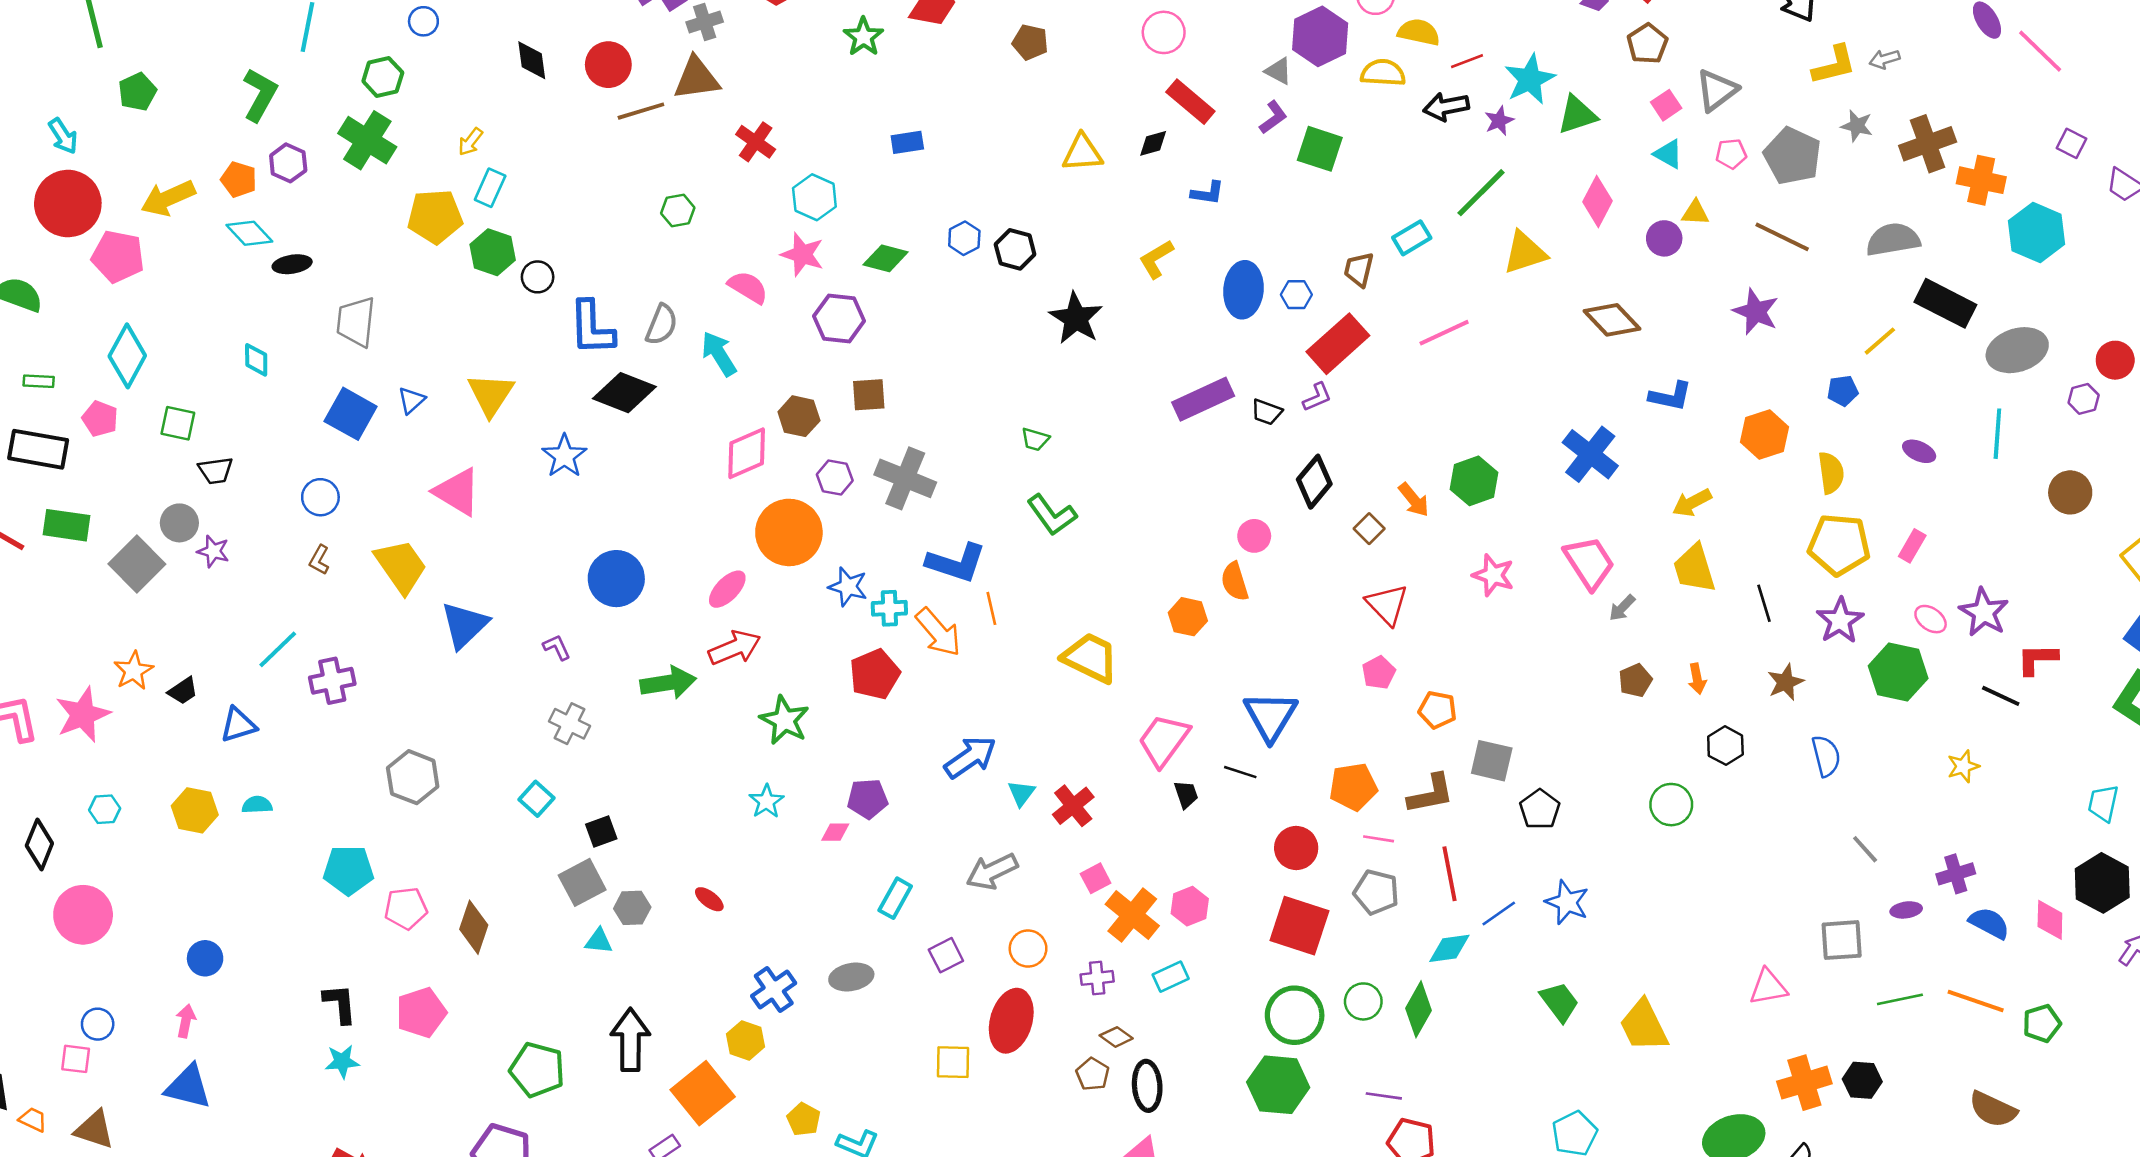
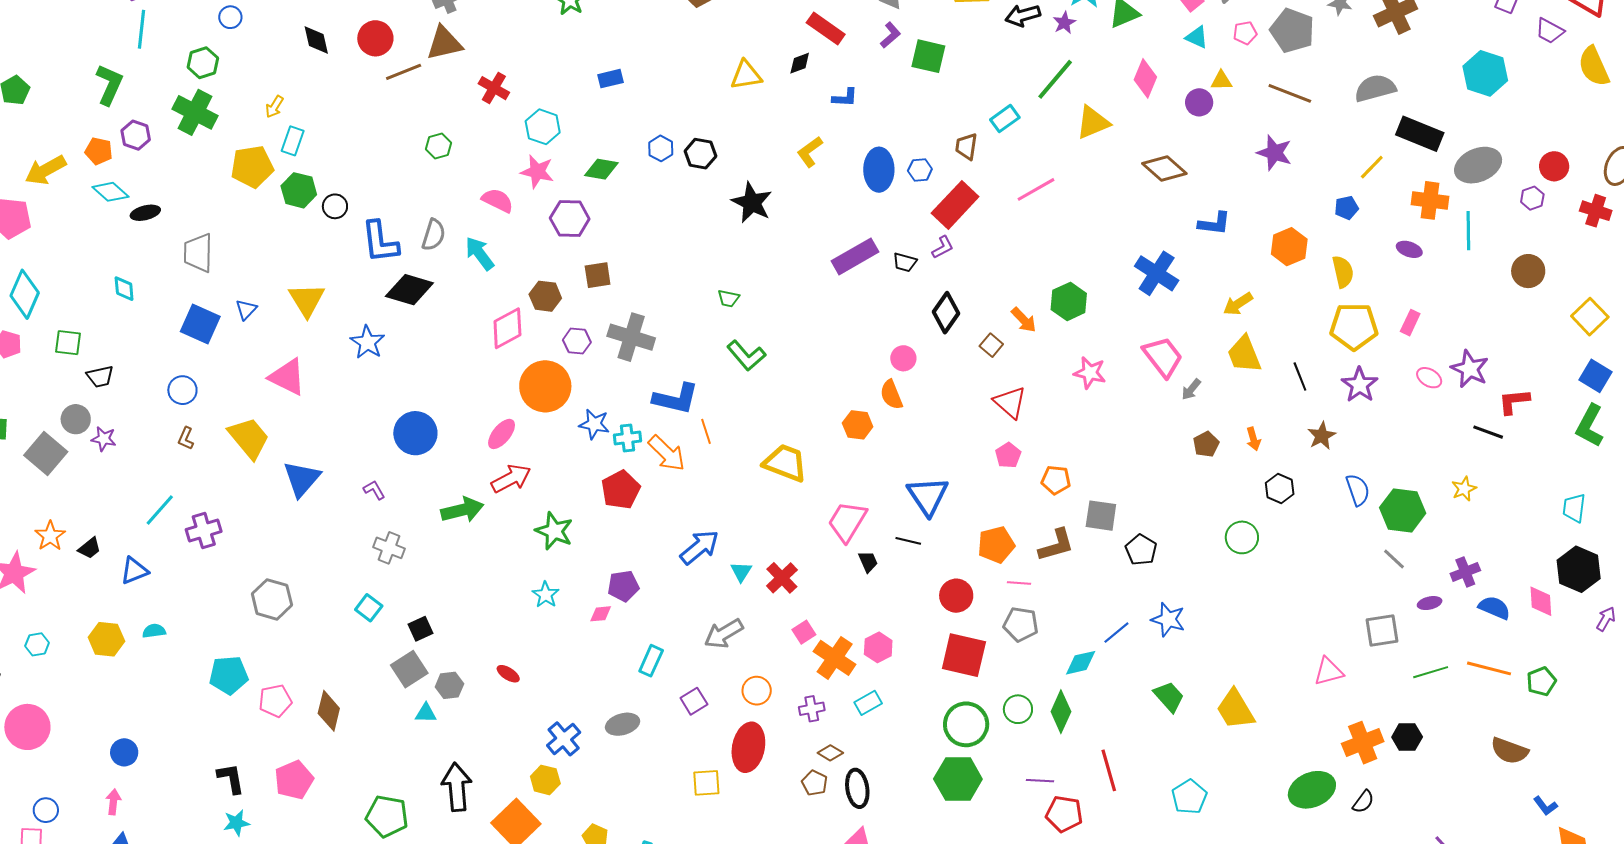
orange cross: (1981, 180) -> (1430, 200), moved
green hexagon: (1898, 672) -> (1403, 510), moved
red line: (1449, 874) -> (1109, 770), moved

